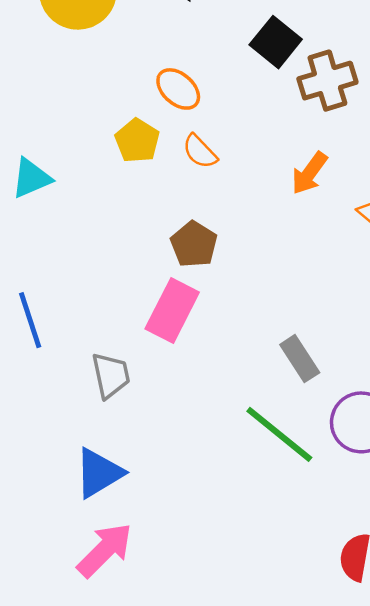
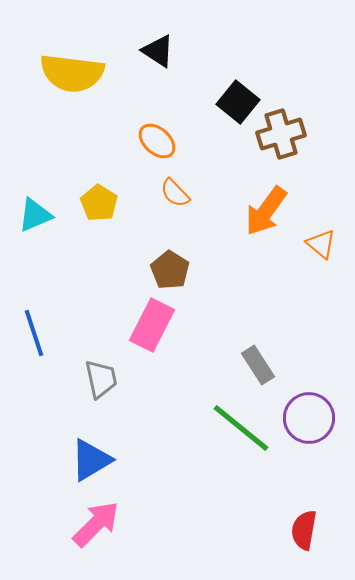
yellow pentagon: (137, 141) -> (99, 203), moved
orange arrow: (309, 173) -> (266, 211), size x1.4

